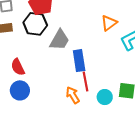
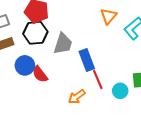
red semicircle: (18, 67) -> (40, 74), moved
blue circle: (20, 90) -> (25, 65), moved
orange arrow: (73, 95) -> (77, 97), moved, turned -84

